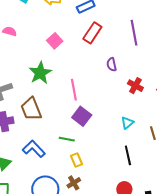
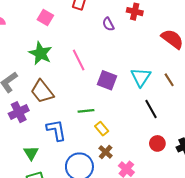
red cross: (135, 86) -> (135, 12), moved
purple square: (82, 116) -> (107, 80), moved
cyan triangle: (127, 123) -> (141, 77), size x1.5
blue L-shape: (34, 149) -> (56, 130), turned 50

